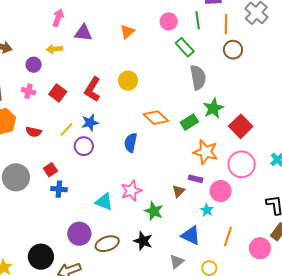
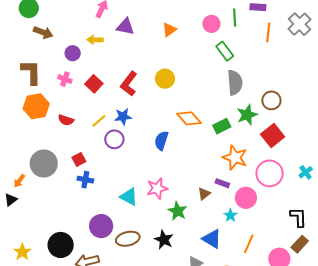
green line: (198, 20) -> (235, 17), moved
brown circle: (233, 50) -> (271, 100), moved

